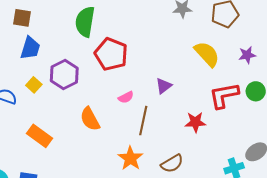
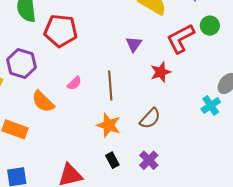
purple triangle: (164, 86) -> (134, 44), moved
pink semicircle: (126, 97) -> (74, 83), moved
orange semicircle: (90, 119) -> (43, 102), moved

